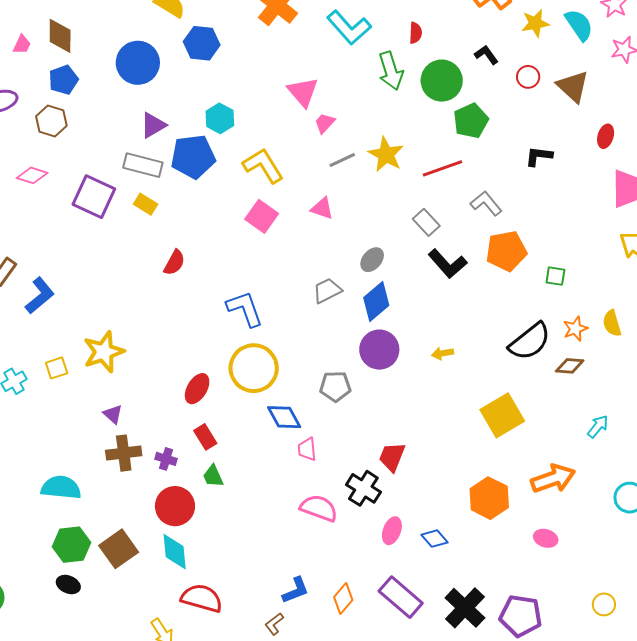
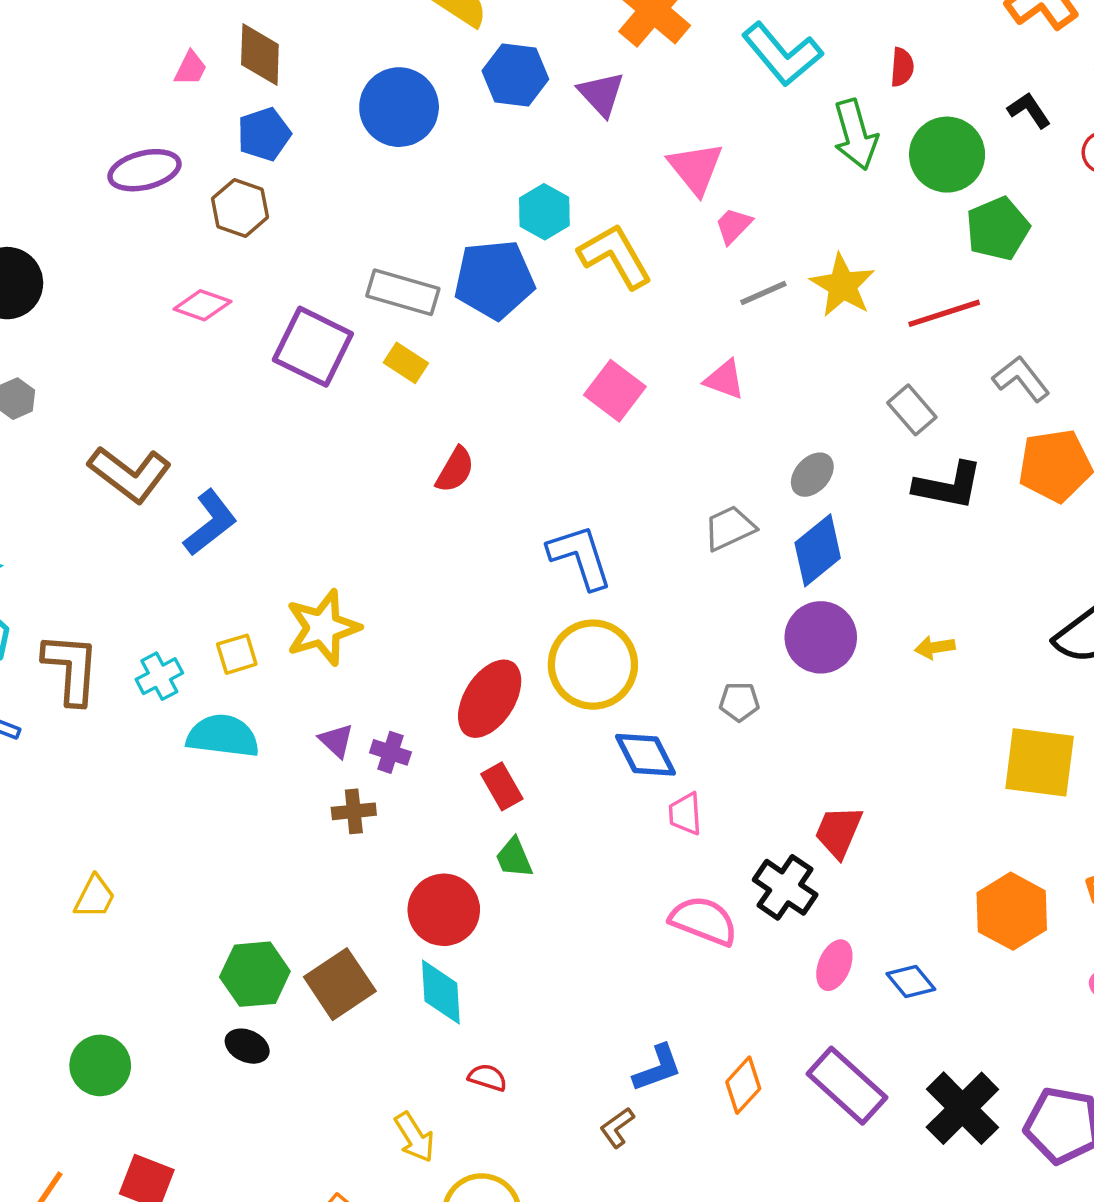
purple triangle: (153, 125) -> (601, 94), moved, turned -44
yellow L-shape: (263, 166) -> (615, 256), moved
black L-shape: (447, 264) -> (948, 486), turned -39
gray pentagon: (335, 386) -> (739, 702), size x0.7
red ellipse: (197, 389) -> (490, 699), size x1.4
yellow square: (502, 415) -> (1040, 762), turned 36
brown cross: (124, 453) -> (354, 811), size x0.7
purple cross: (166, 459) -> (390, 752), moved
cyan semicircle: (61, 488) -> (223, 736), moved
red semicircle: (202, 598) -> (487, 1077), size x0.5

